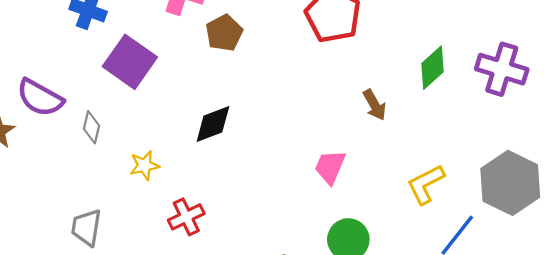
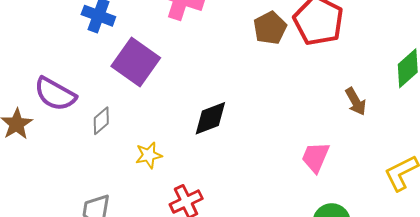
brown pentagon: (224, 33) -> (270, 28), moved
gray diamond: (91, 127) -> (101, 121), turned 36

